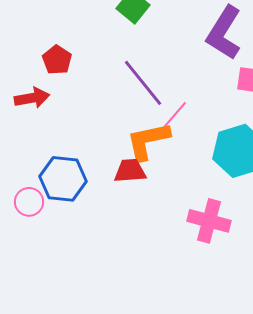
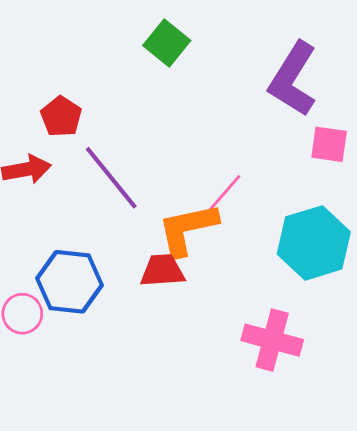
purple line: (143, 83) -> (111, 178), moved

